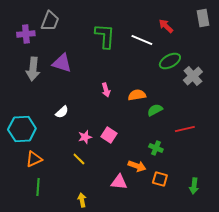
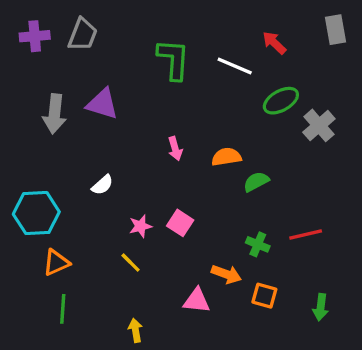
purple cross: (26, 34) -> (35, 36), moved
red line: (185, 129) -> (306, 234), moved

